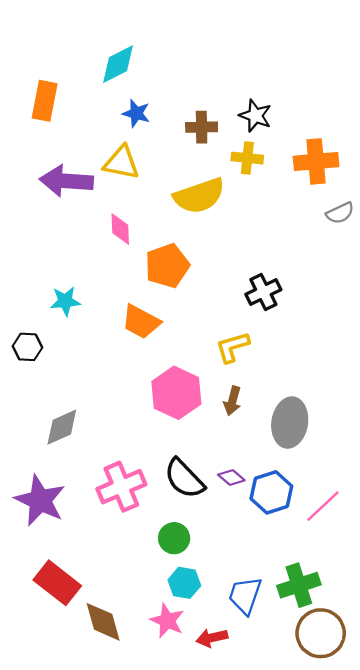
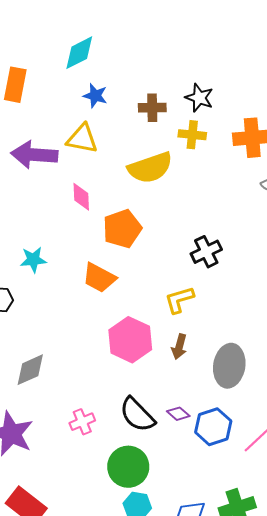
pink cross: (121, 487) -> (82, 422), size x0.6
green circle: (174, 538) -> (128, 467), size x1.5

